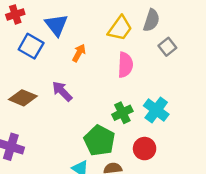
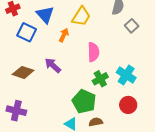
yellow trapezoid: (120, 28) -> (81, 16), moved
pink semicircle: (125, 65) -> (93, 52), moved
red circle: (145, 149) -> (128, 105), moved

